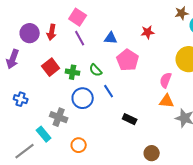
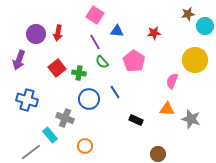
pink square: (78, 17) -> (95, 15), moved
purple line: (80, 38) -> (95, 42), moved
blue triangle: (111, 38) -> (117, 31), moved
green semicircle: (96, 70) -> (102, 62), moved
blue cross: (21, 99) -> (27, 100), size x1.5
orange triangle: (167, 101) -> (167, 109), moved

